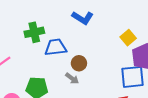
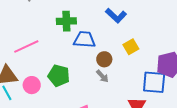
yellow square: (128, 38) -> (131, 47), moved
gray arrow: (72, 78) -> (102, 76), moved

